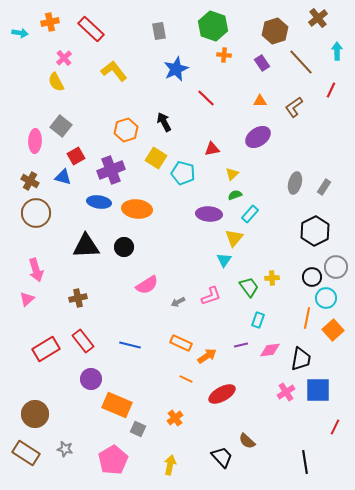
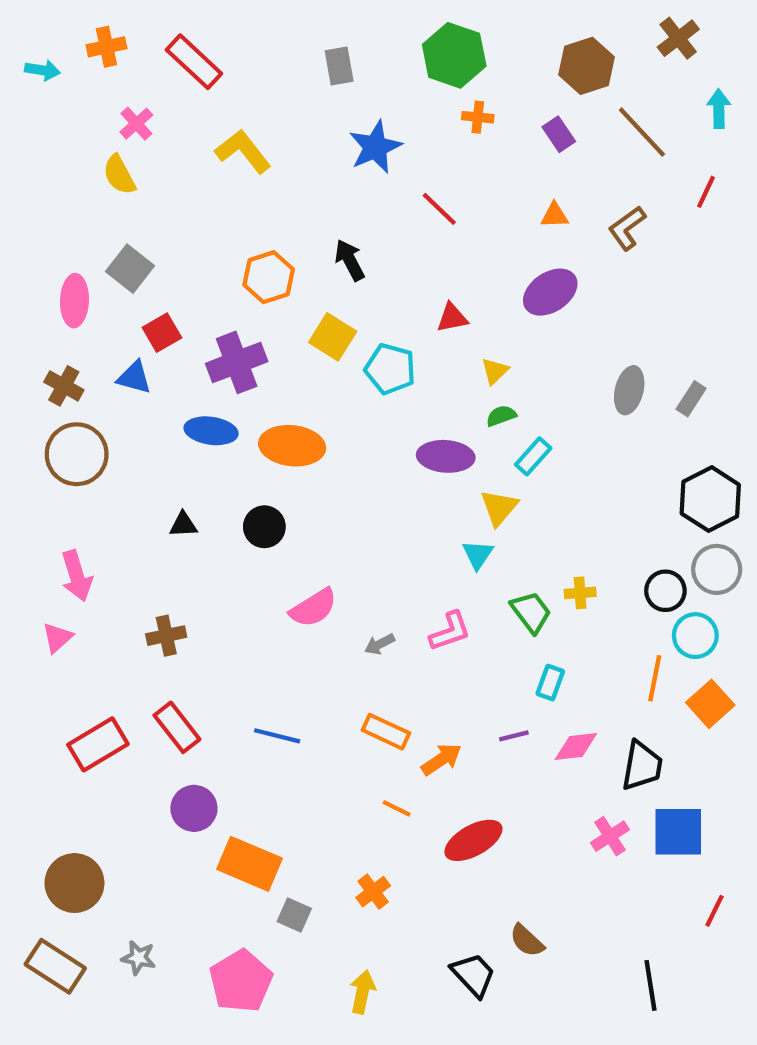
black hexagon: (315, 231) -> (710, 499), moved
black triangle: (86, 246) -> (183, 525), size x0.5

